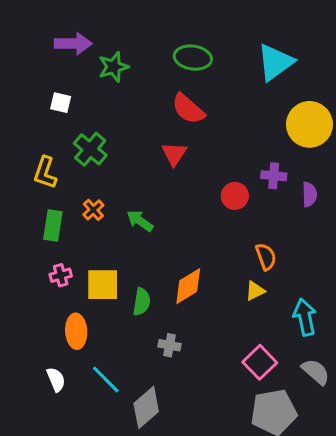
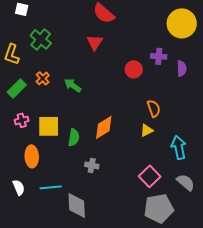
green rectangle: (53, 225) -> (17, 88), turned 36
cyan line: (106, 379) -> (51, 187), turned -50
gray diamond: (146, 407) -> (77, 205), turned -52

